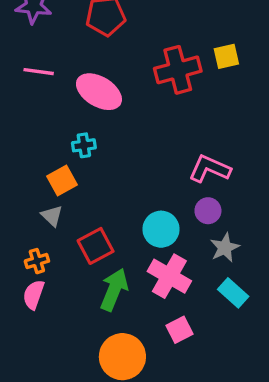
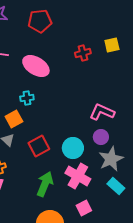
red cross: (178, 70) -> (83, 53), size x0.6
red square: (96, 246) -> (39, 146), moved
gray star: (225, 248) -> (111, 159), size x1.4

